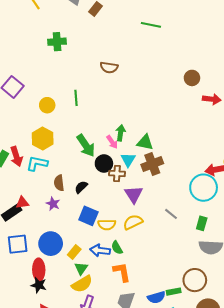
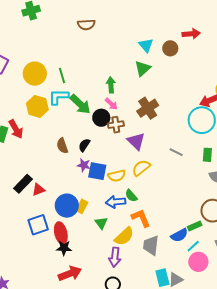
brown circle: (192, 78) -> (170, 48), moved
green line: (76, 98) -> (62, 76), moved
yellow circle: (47, 105) -> (35, 74), size x1.5
pink arrow: (112, 142) -> (111, 104), moved
green triangle: (145, 142) -> (143, 68), moved, turned -42
cyan triangle: (128, 160) -> (146, 45), moved
cyan L-shape: (37, 163) -> (59, 97), moved
red triangle: (22, 203) -> (38, 190), moved
purple star: (53, 204) -> (84, 165), moved
blue square: (18, 244) -> (38, 225), moved
yellow rectangle: (74, 252) -> (82, 206), moved
yellow semicircle: (82, 284) -> (124, 236), moved

